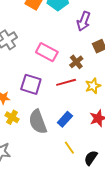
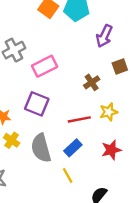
pink rectangle: (47, 52) -> (45, 66), moved, turned -60
red line: (66, 82) -> (79, 119), moved
yellow line: (69, 148) -> (68, 175), moved

